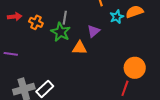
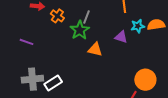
purple triangle: (94, 31) -> (121, 37), moved, turned 48

